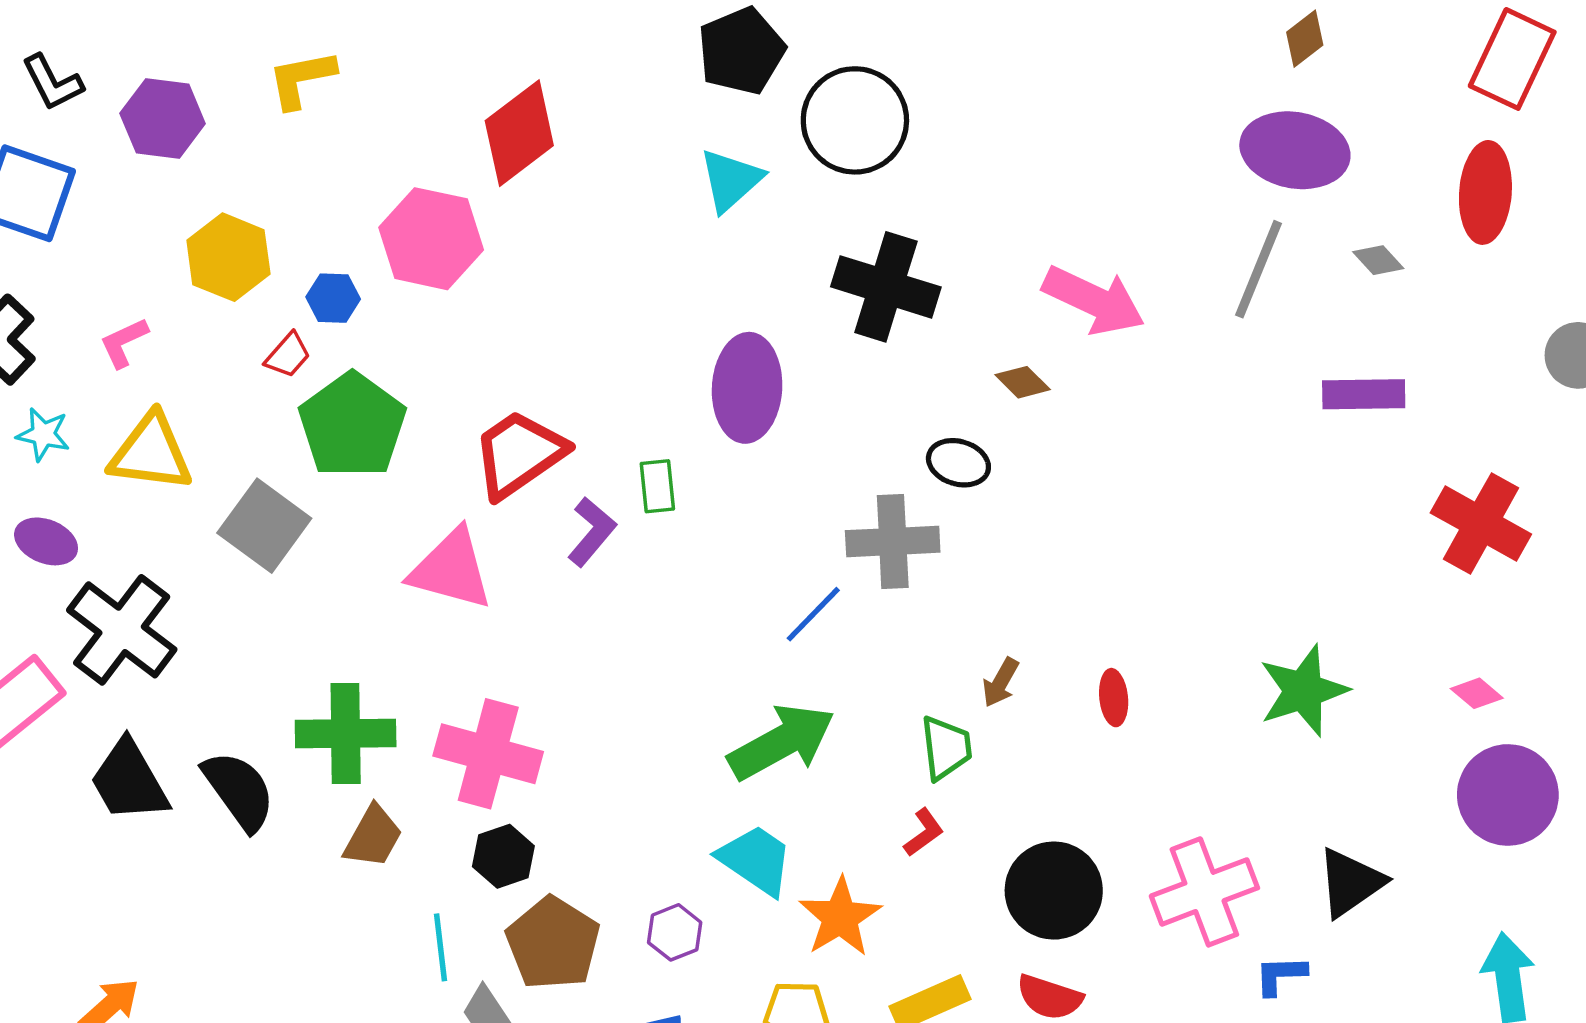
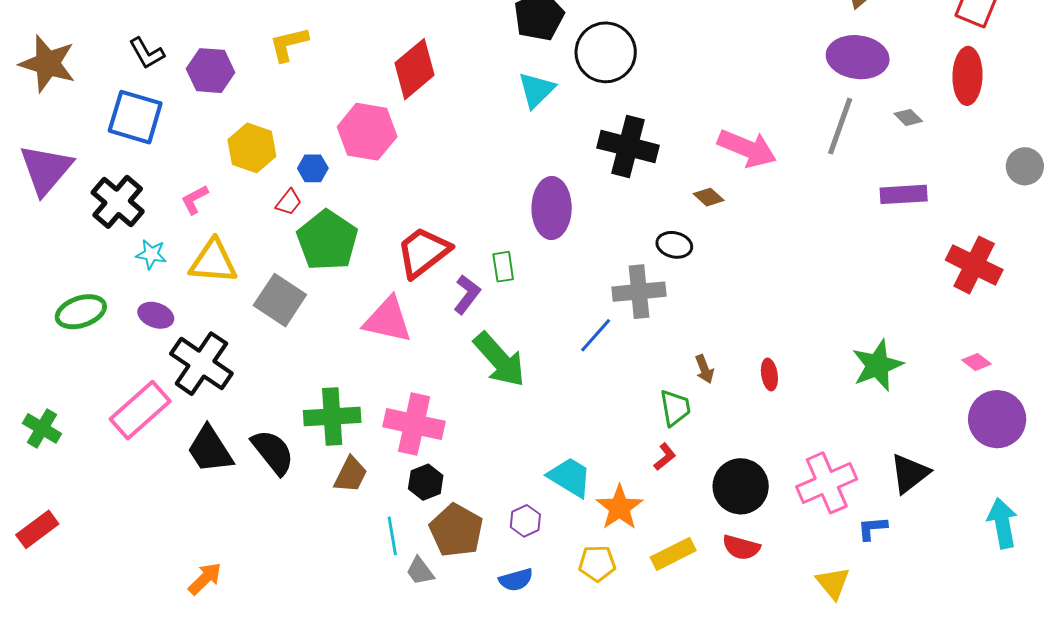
brown arrow: (1001, 682) -> (704, 369), turned -48
green arrow: (782, 742) -> (500, 360), moved, turned 80

